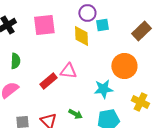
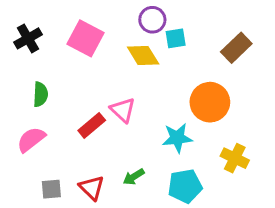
pink square: (44, 25) -> (86, 38), turned 35
yellow diamond: (81, 36) -> (143, 56), turned -30
pink triangle: (68, 71) -> (123, 110), turned 36
green arrow: (75, 114) -> (134, 177), turned 120

